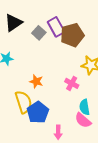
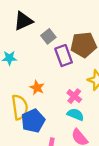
purple rectangle: (56, 27) -> (64, 56), moved
cyan semicircle: (84, 107) -> (75, 114), moved, turned 112

